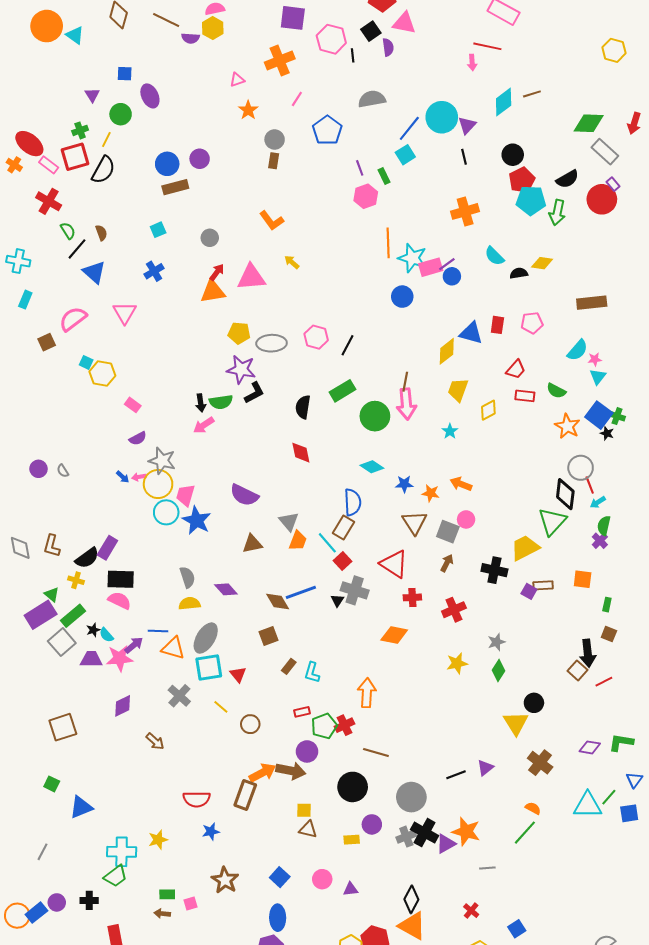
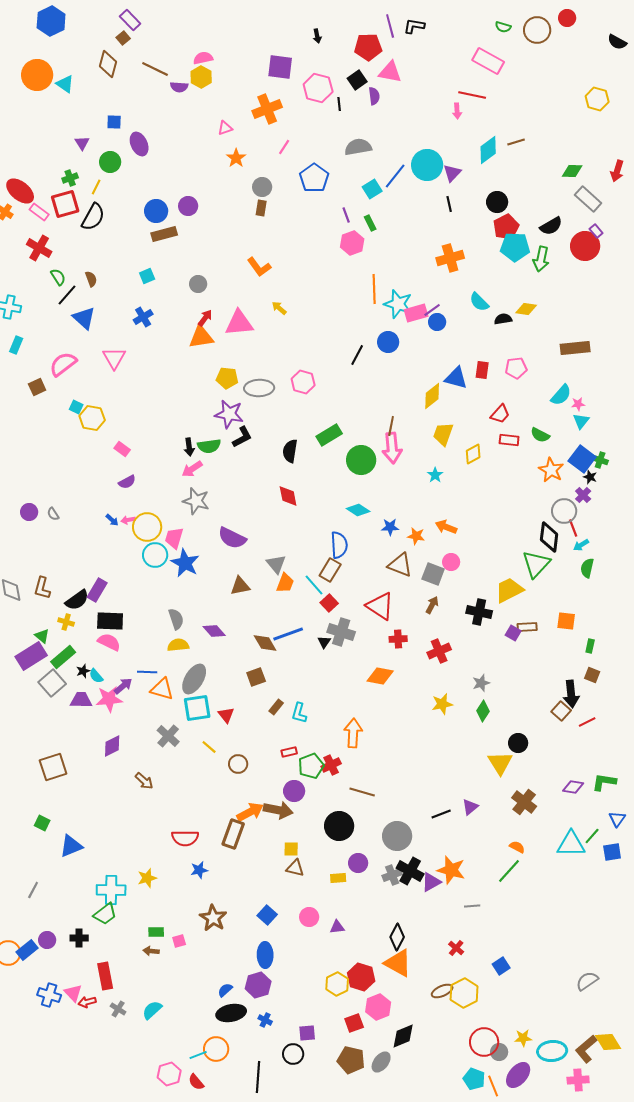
green diamond: (589, 123) -> (572, 171), size x0.7
cyan square: (405, 155) -> (372, 189), moved
black line: (348, 345) -> (357, 355), moved
gray star: (162, 461) -> (196, 501), moved
brown triangle: (414, 523) -> (400, 565), turned -36
purple cross: (600, 541) -> (583, 495), moved

